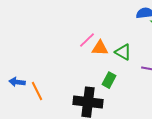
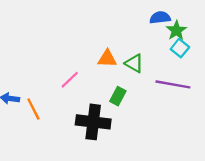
pink line: (87, 40) -> (70, 80), moved

